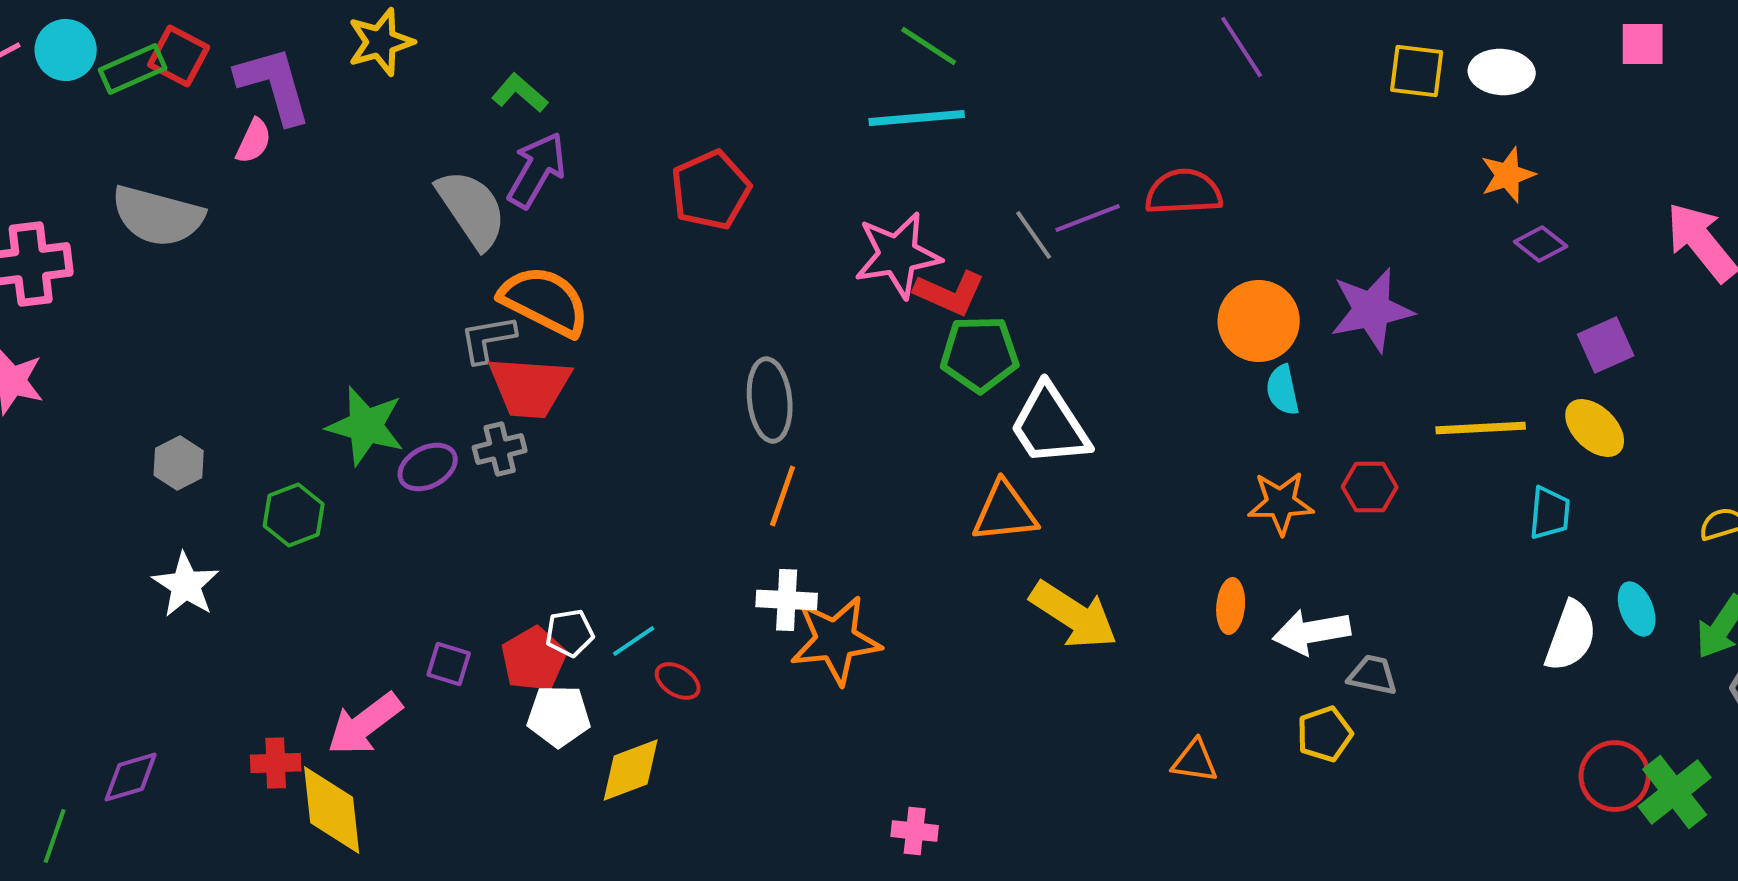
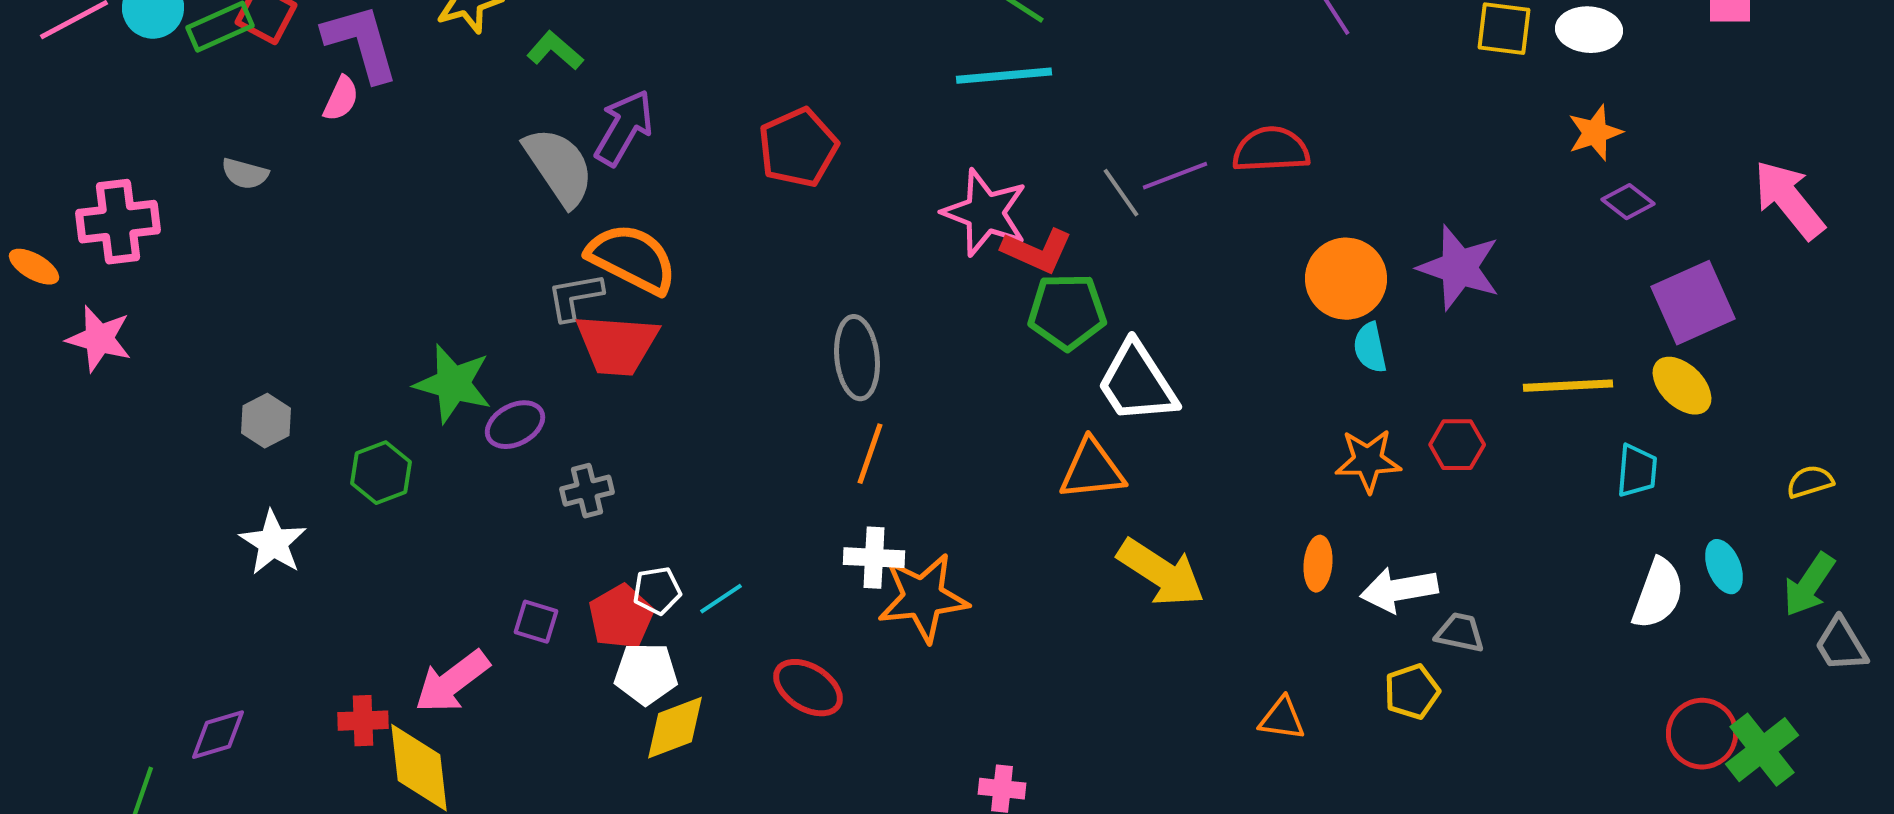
green L-shape: (520, 93) -> (555, 51), moved
gray semicircle: (158, 216) -> (245, 174), size x0.5
pink star: (898, 255) -> (985, 213), turned 30
purple star: (1372, 310) -> (1459, 268), turned 30
purple square: (1606, 345) -> (1693, 303), size x1.5
gray cross: (500, 449) -> (587, 491), moved
red ellipse: (678, 681) -> (808, 688), moved, size x1.5
yellow diamond: (631, 770) -> (675, 728), moved

